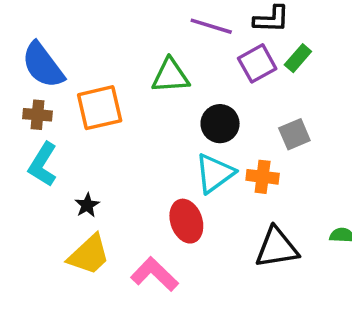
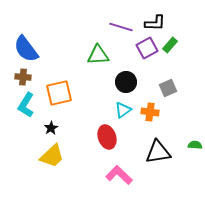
orange square: (100, 108) -> (59, 93), moved
cyan triangle: (215, 173) -> (123, 110), size x0.7
pink L-shape: (154, 274) -> (119, 175), moved

